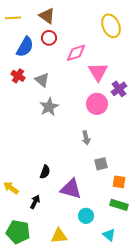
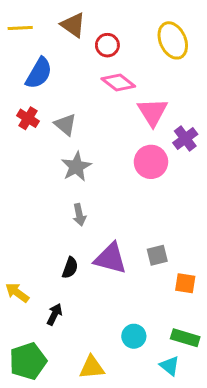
red circle: (49, 38) -> (107, 45), moved
pink diamond: (76, 53) -> (118, 82), turned 55
gray arrow: (86, 138) -> (79, 215), moved
purple triangle: (71, 189) -> (111, 258), moved
green rectangle: (119, 205) -> (185, 338), moved
green pentagon: (18, 232) -> (28, 361), turned -30

